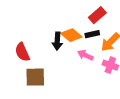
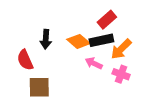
black rectangle: (92, 34) -> (101, 40), size x1.5
black arrow: (57, 41) -> (46, 39), moved

